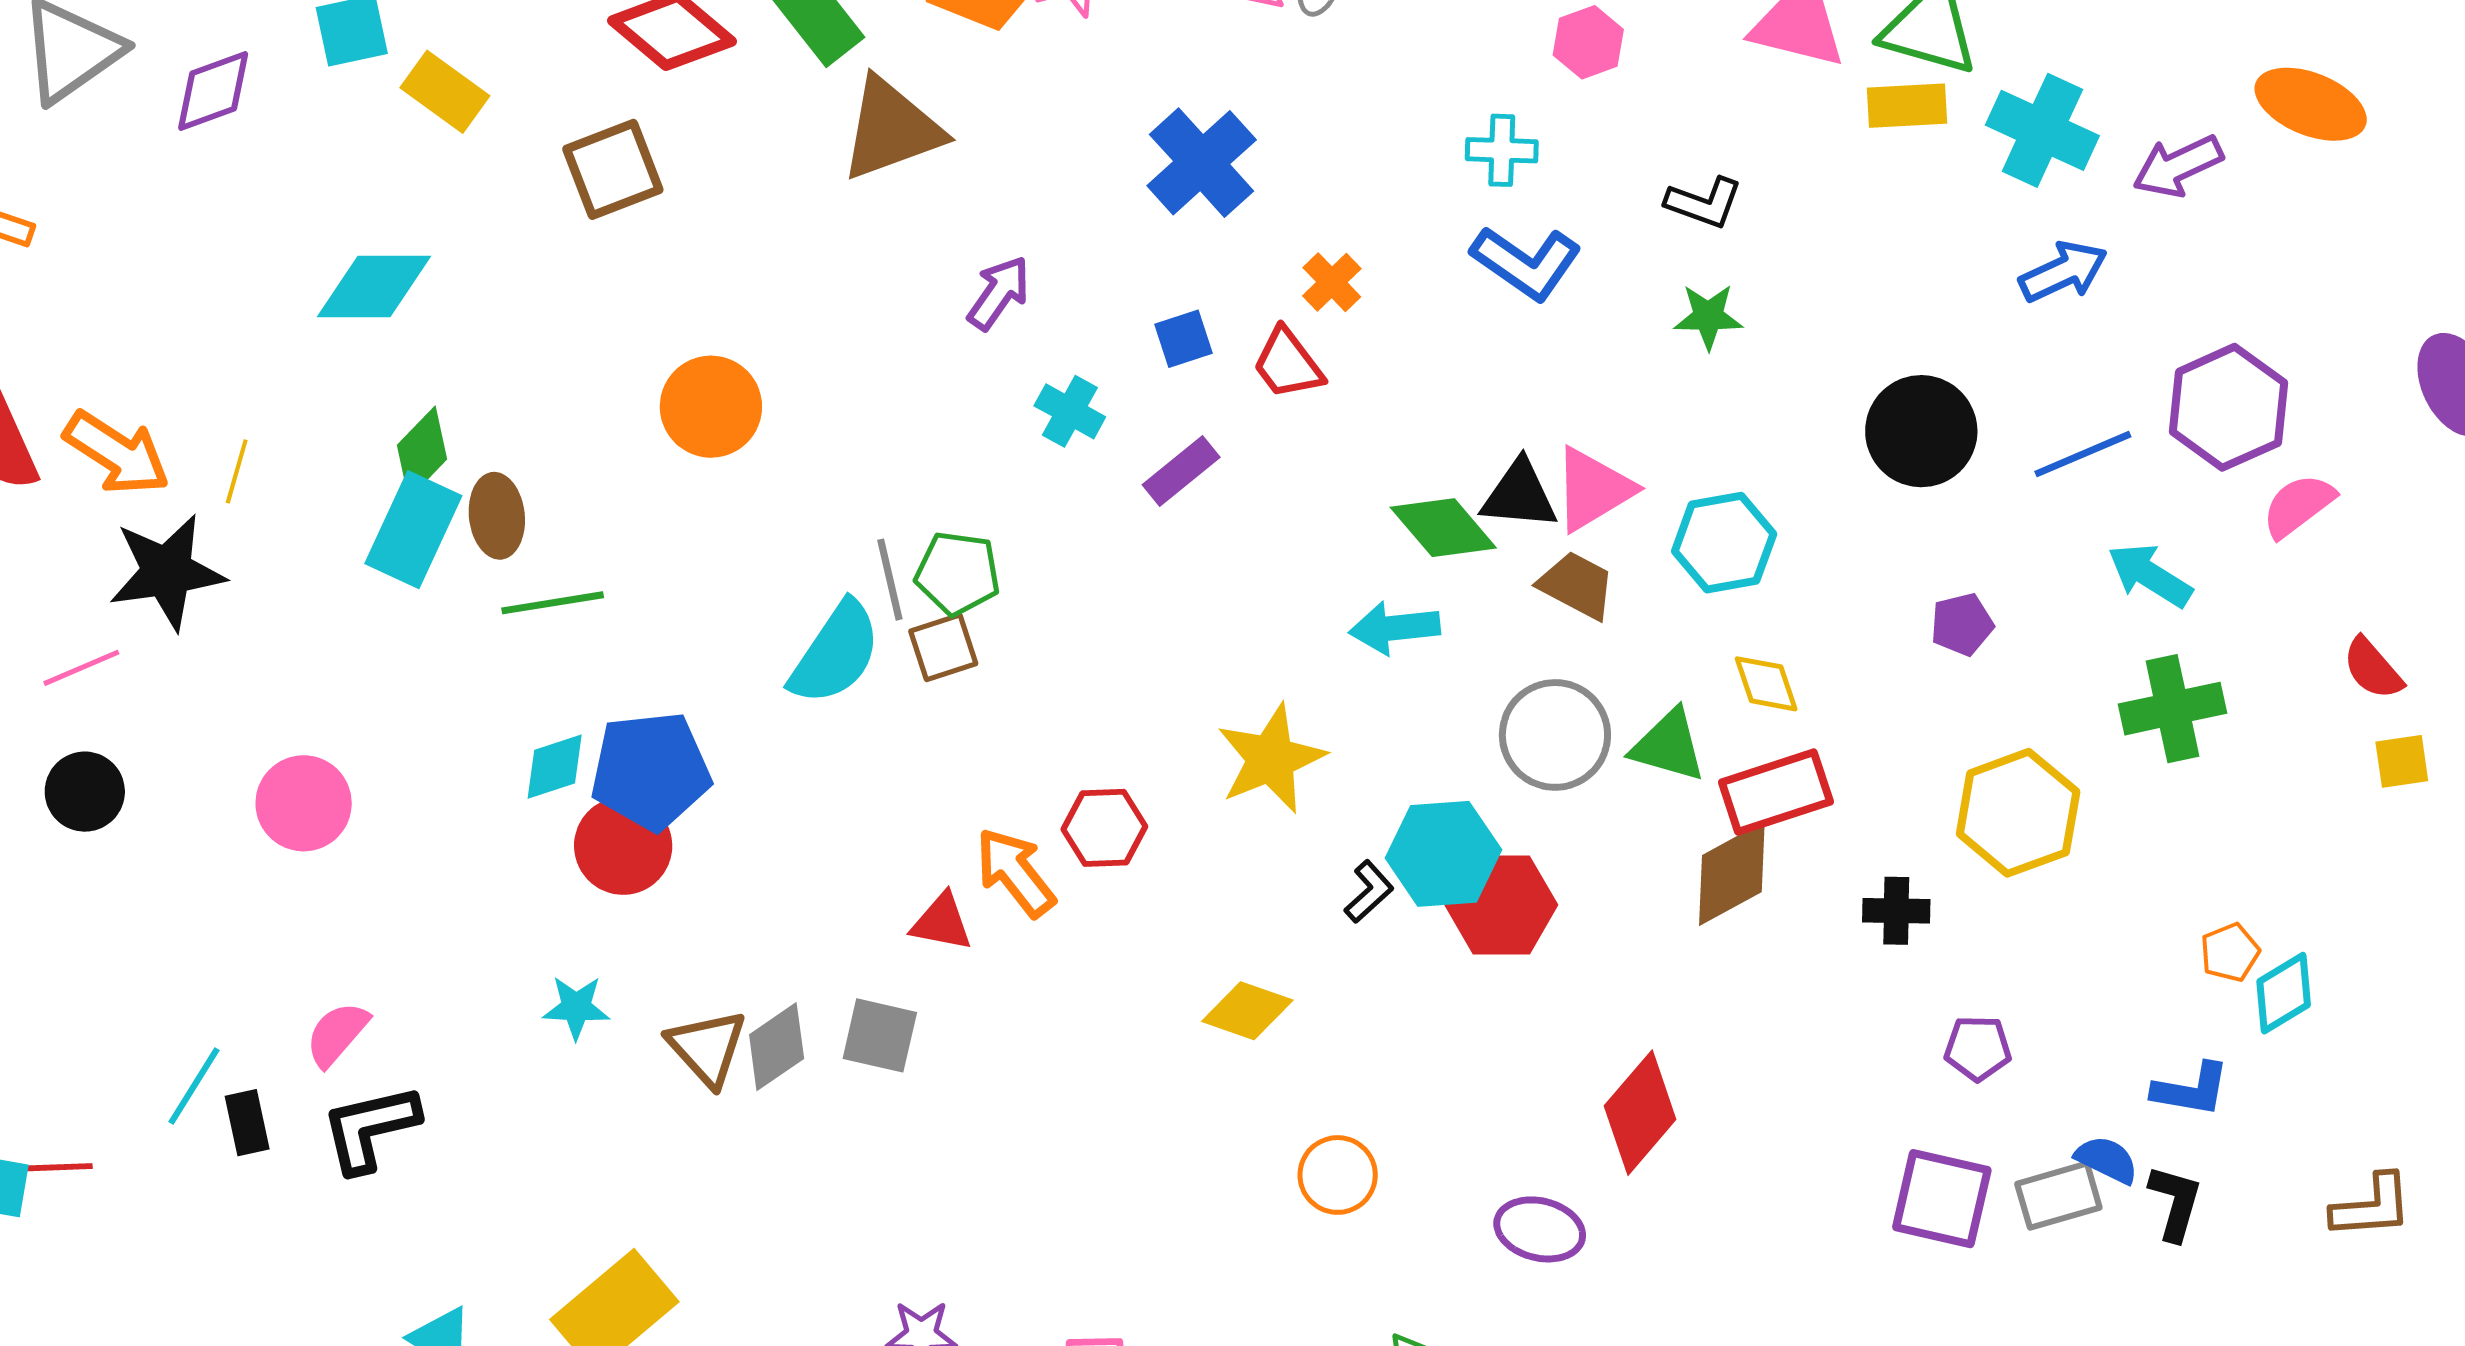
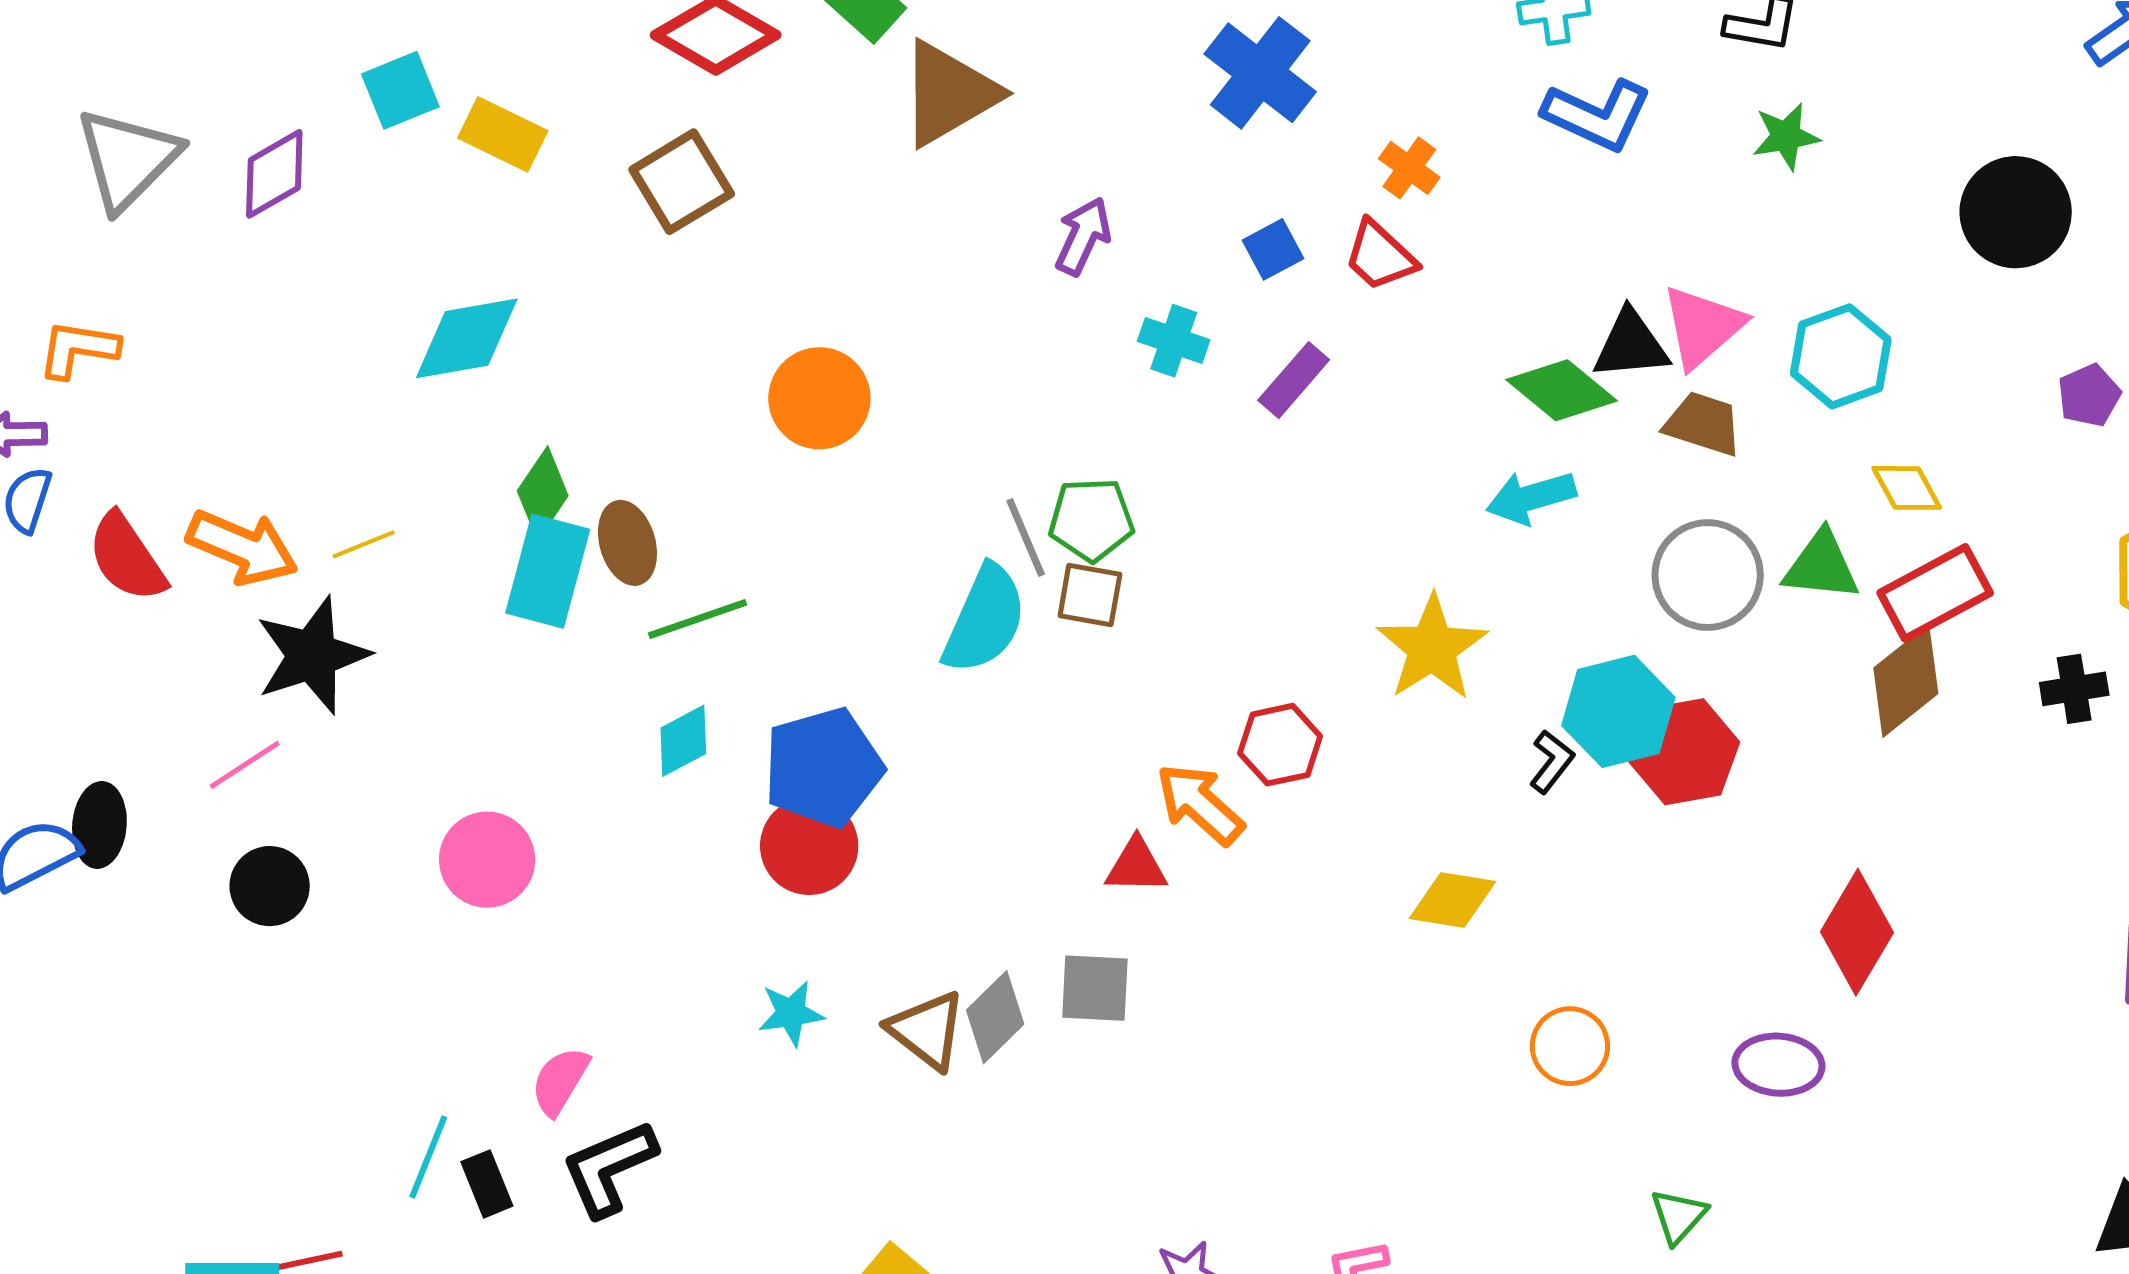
yellow line: (237, 471) -> (364, 544), turned 62
brown square: (943, 647) -> (1090, 595), turned 38
cyan diamond: (555, 767) -> (683, 741), moved

